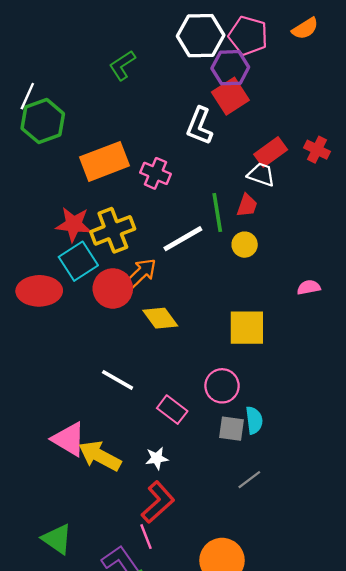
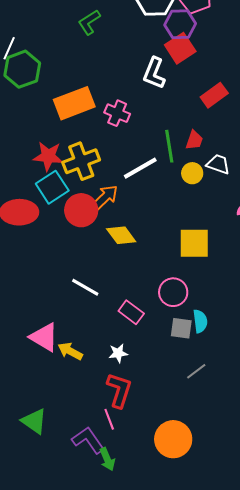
white trapezoid: (261, 175) -> (218, 164), moved
yellow arrow: (100, 456) -> (70, 351), size x0.7
red L-shape: (158, 502) -> (119, 390), turned -30

